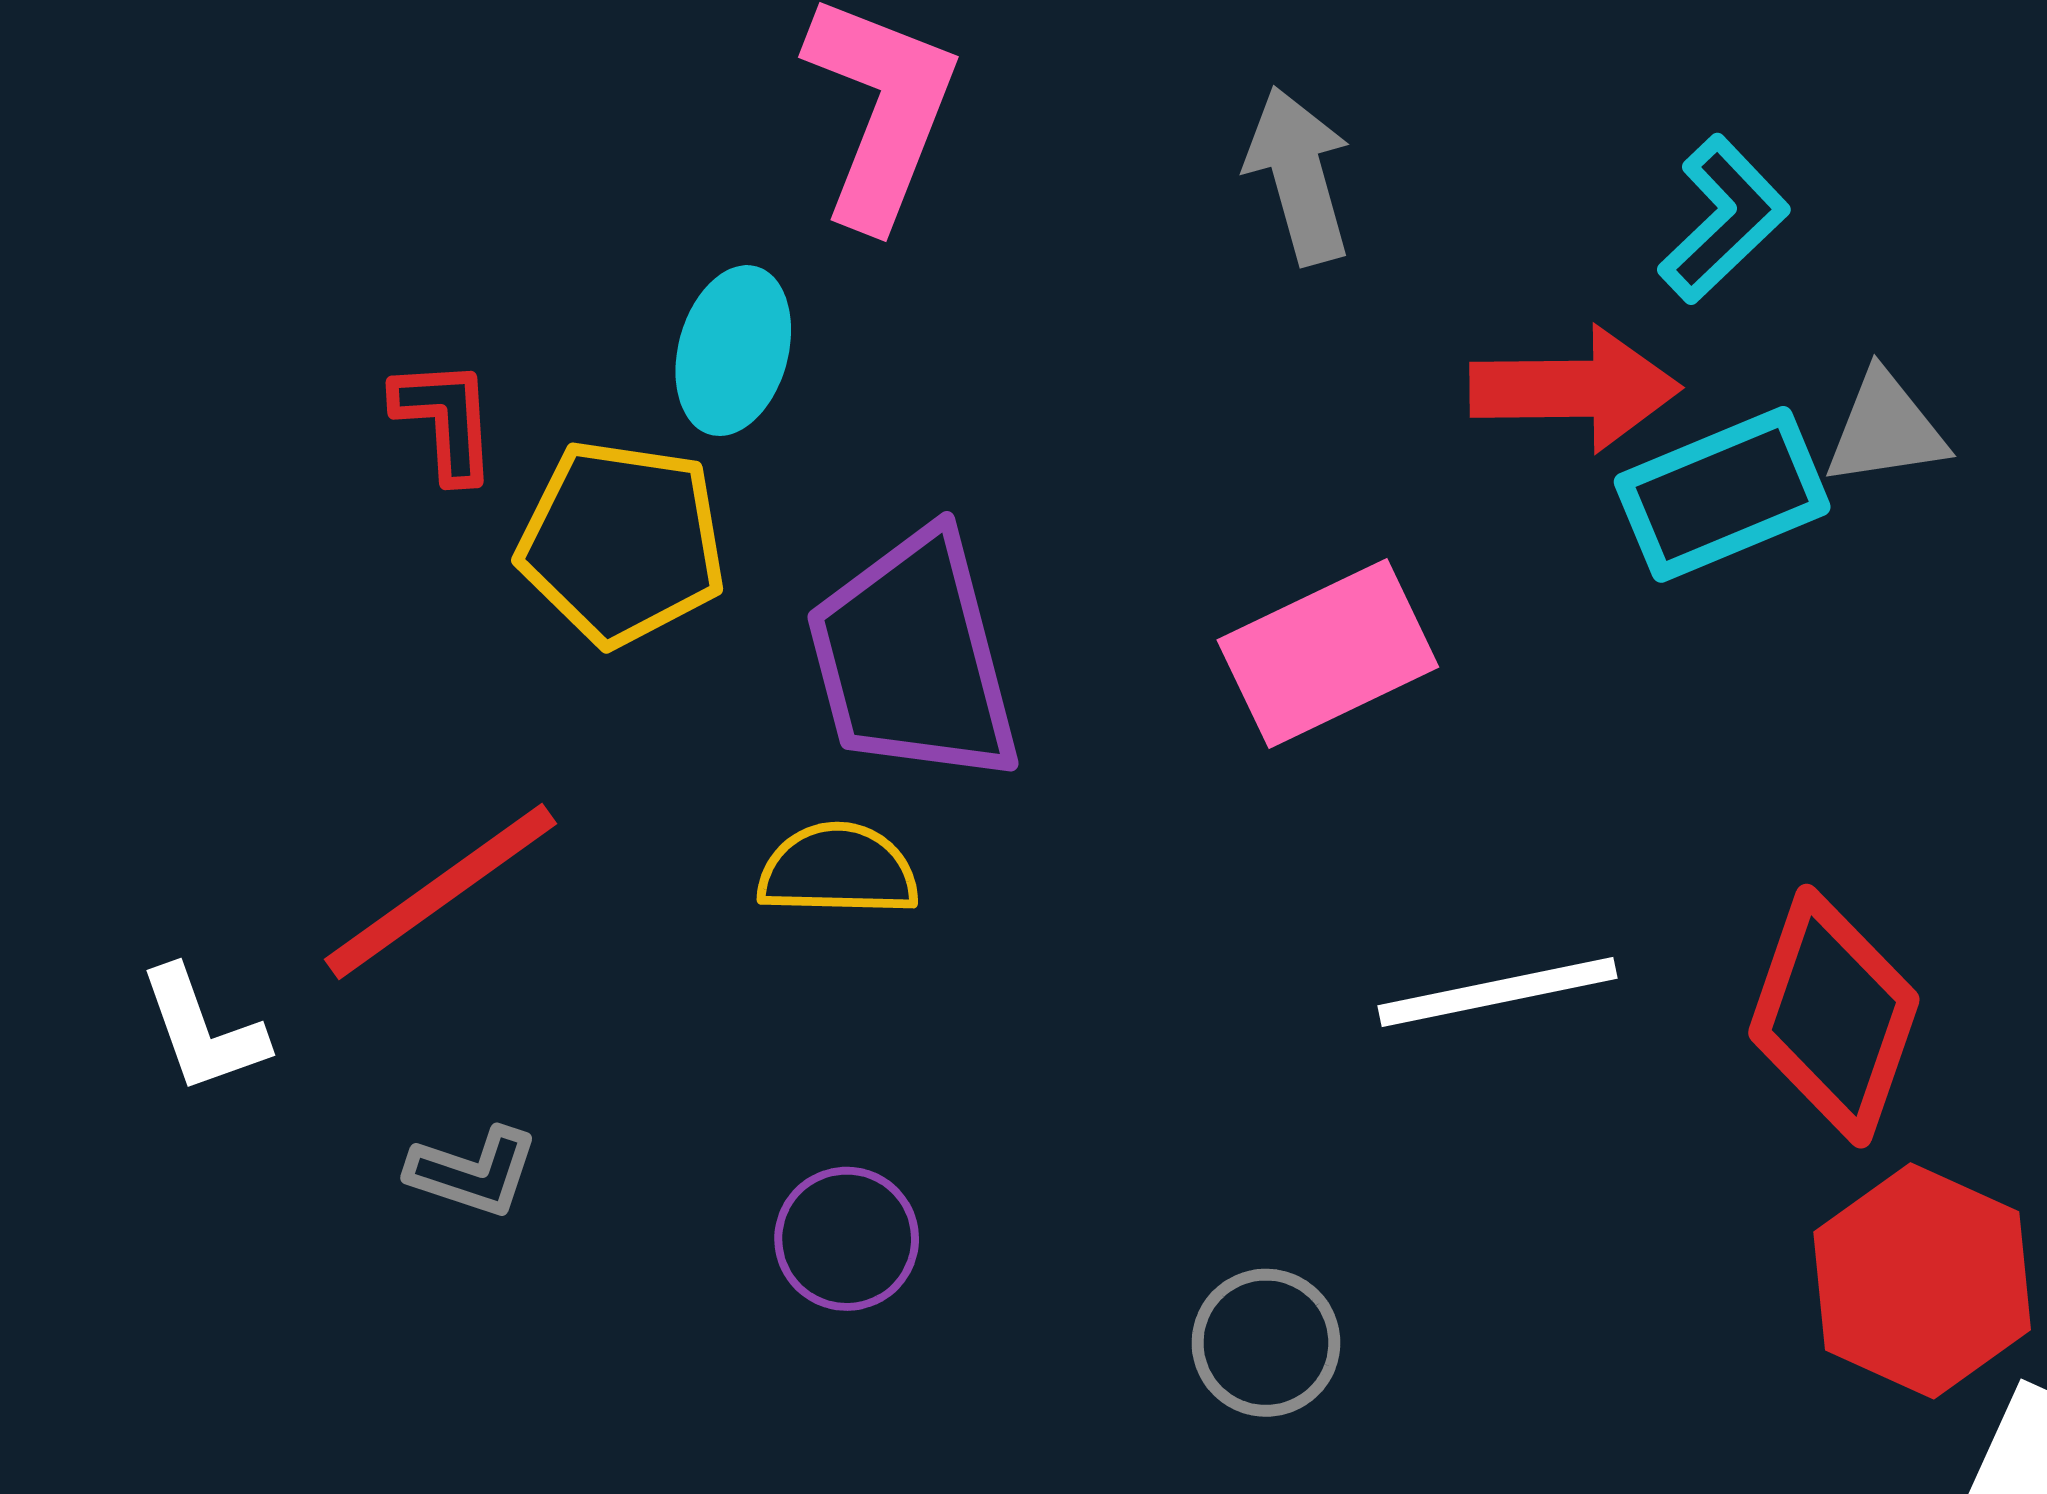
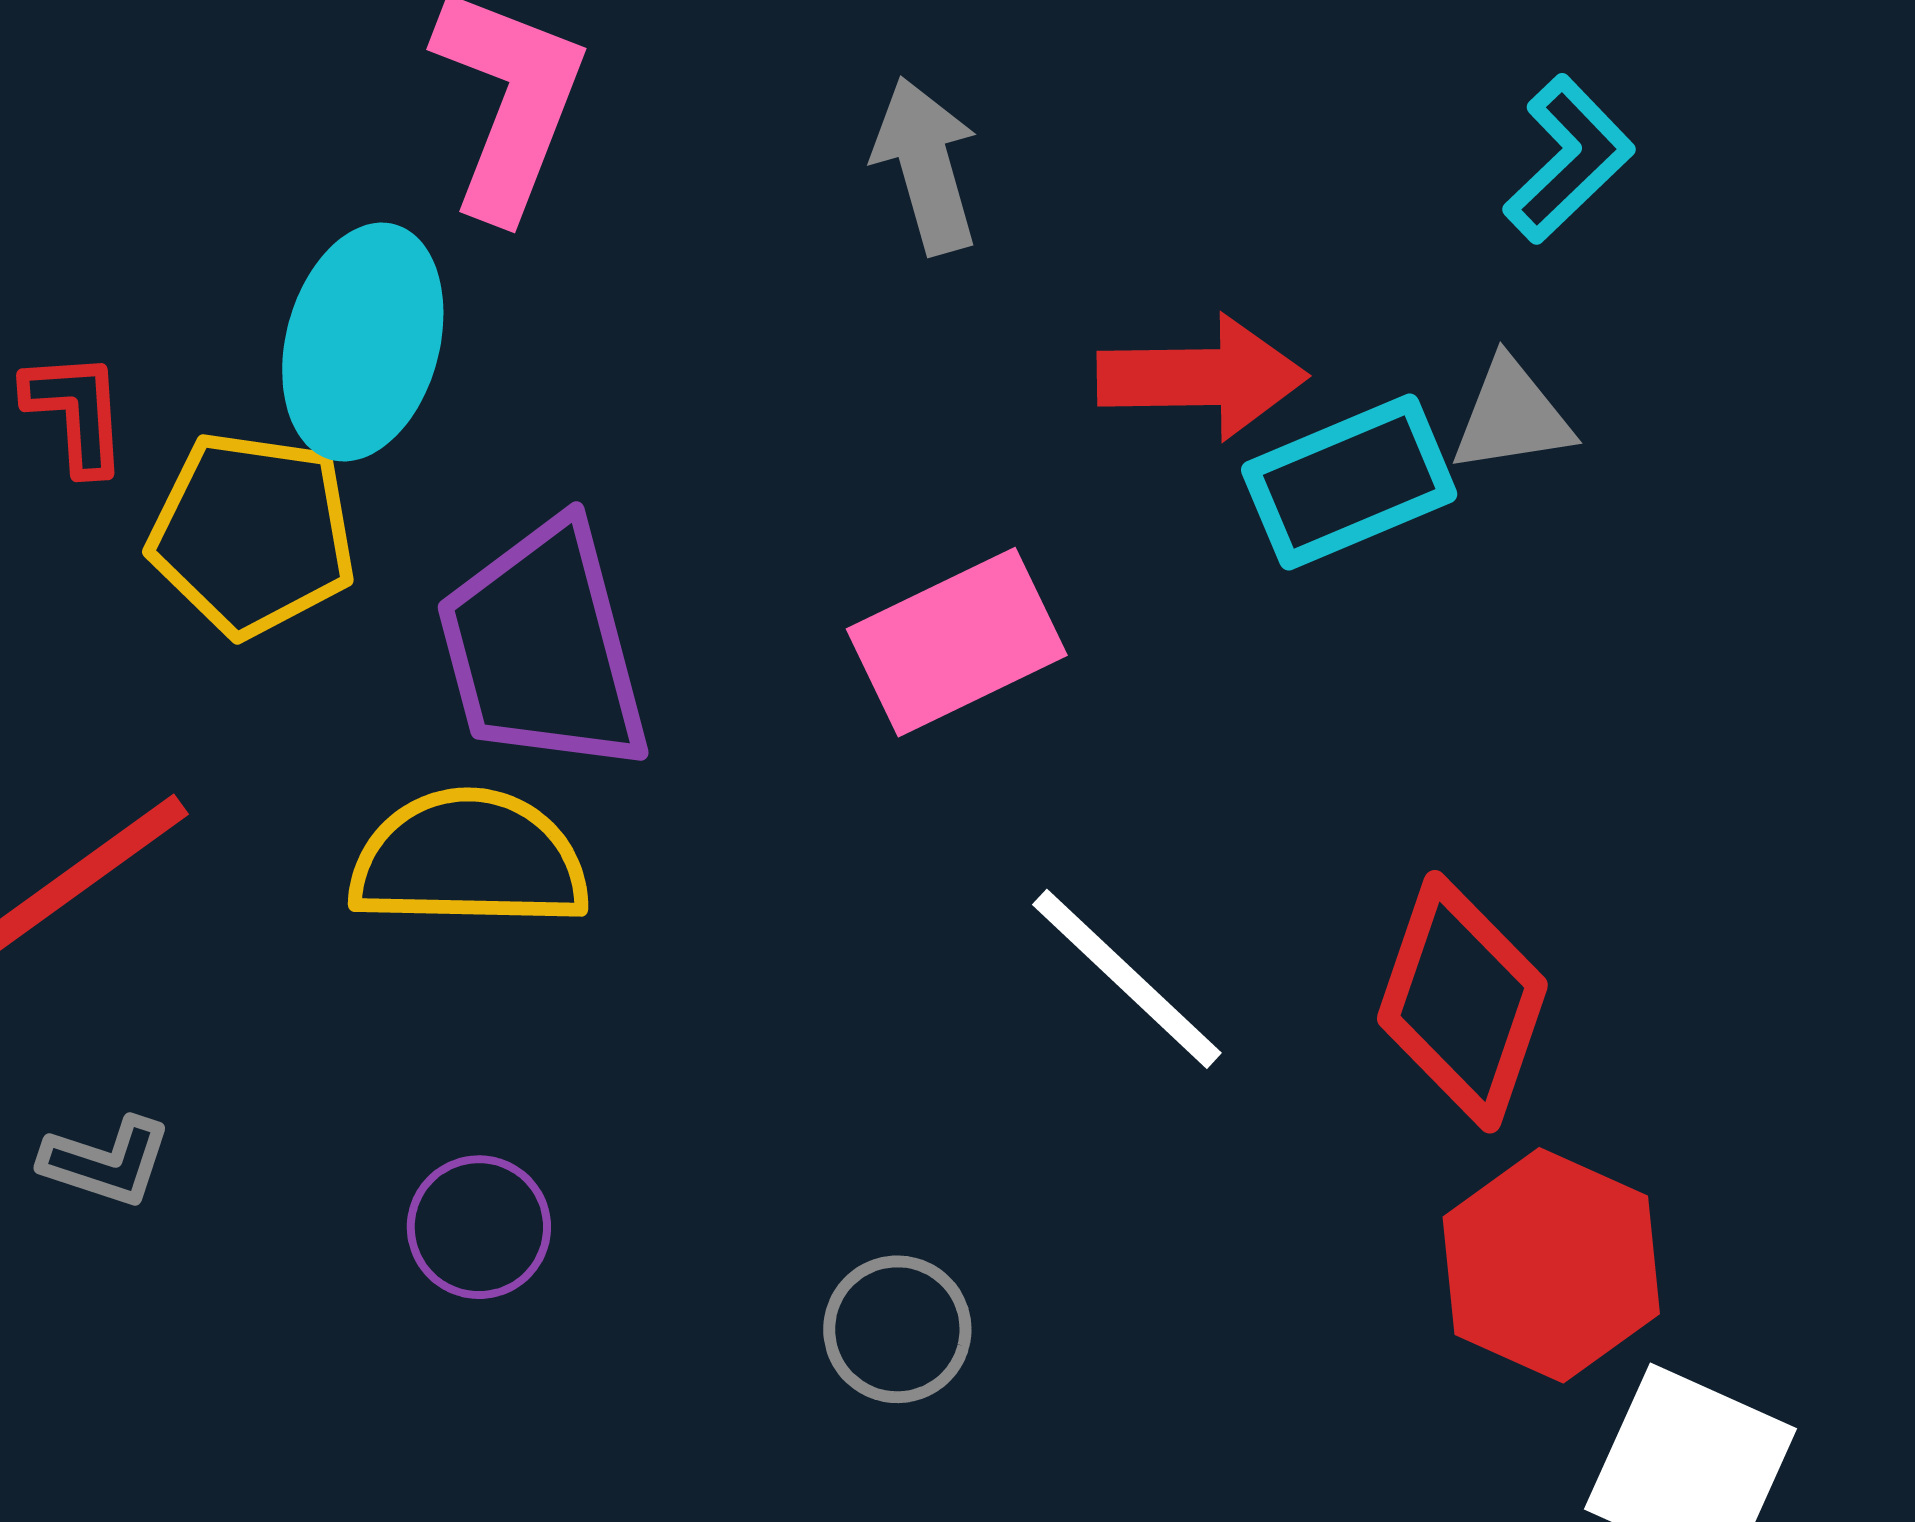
cyan L-shape: (1724, 219) -> (1569, 159), moved
cyan ellipse: (733, 351) -> (363, 342), size x1.4
yellow semicircle: (838, 870) -> (469, 860), size x1.5
white line: (1498, 992) -> (1127, 979), turned 55

